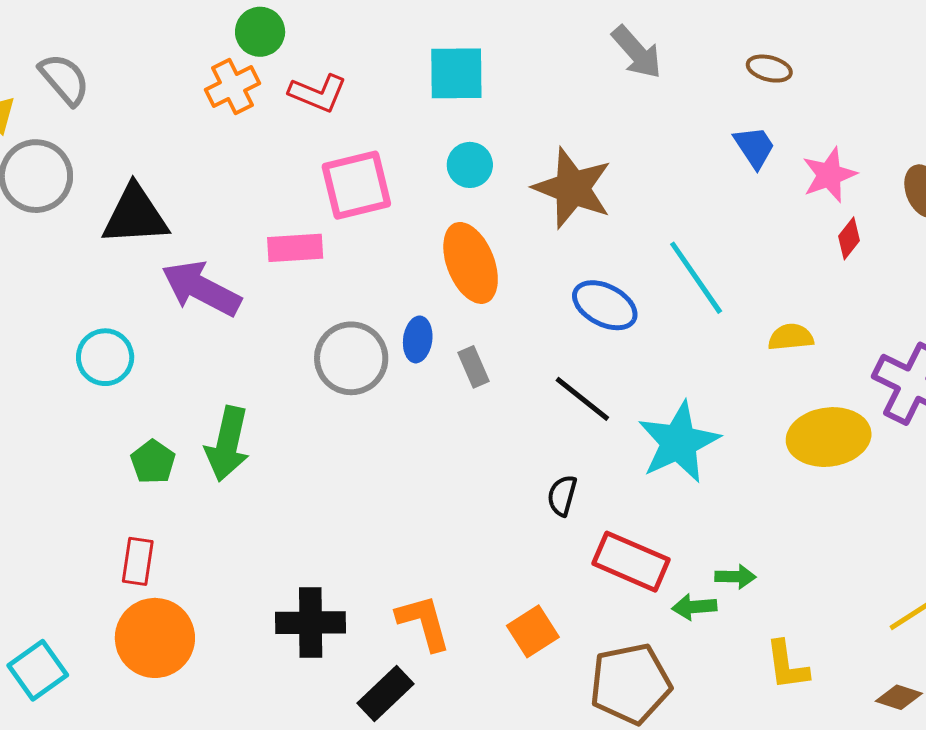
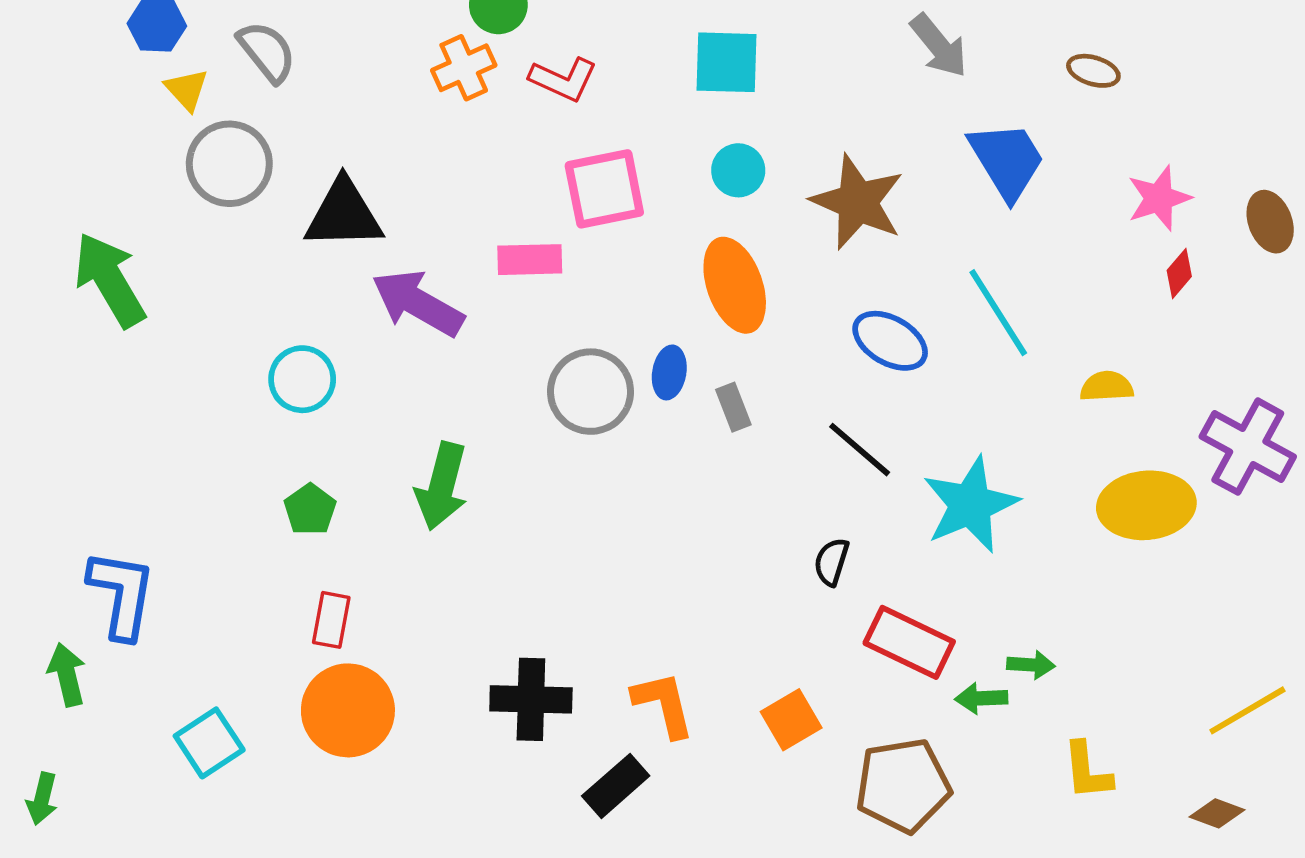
blue trapezoid: (754, 147) -> (1007, 160), moved, size x1.6
green pentagon: (153, 462) -> (310, 509), moved

